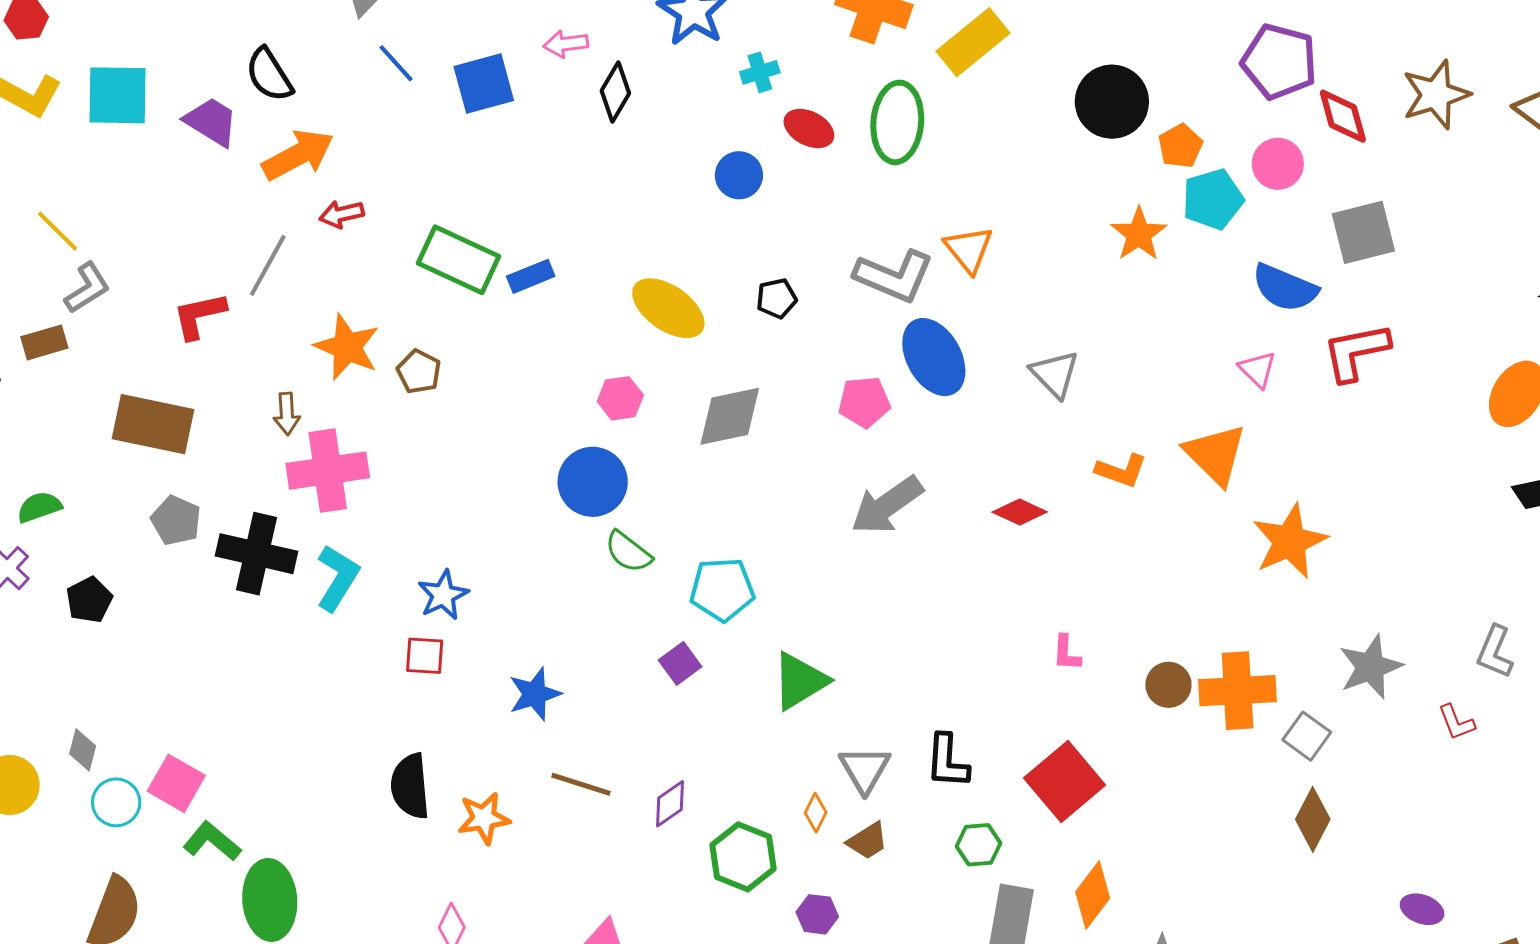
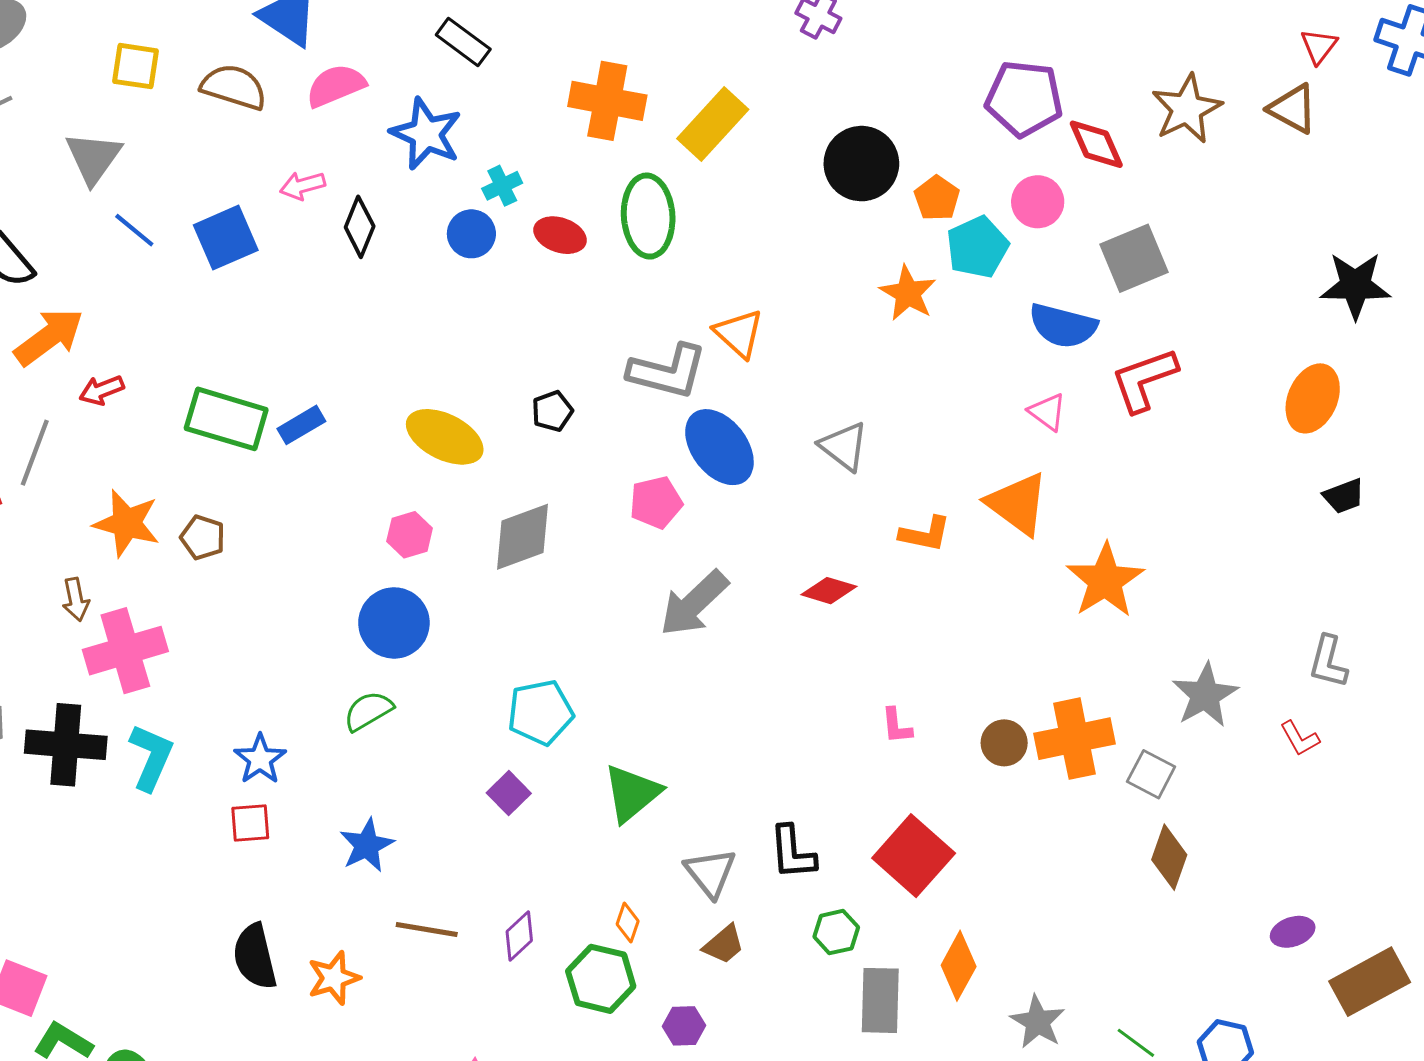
blue circle: (739, 175) -> (471, 234), moved
green semicircle: (628, 552) -> (368, 711), moved, turned 120
orange diamond: (816, 813) -> (628, 923), moved
purple ellipse: (1422, 909) -> (1293, 932), turned -30

